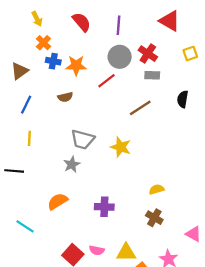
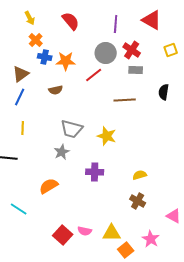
purple line: (118, 25) -> (116, 24), moved
brown triangle: (20, 71) -> (21, 74), moved
brown line: (140, 108) -> (125, 100), turned 30
purple cross: (104, 207) -> (95, 172), moved

